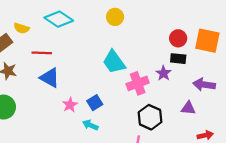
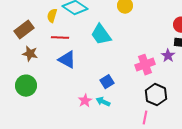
yellow semicircle: (22, 28) -> (52, 16), moved, turned 88
cyan trapezoid: (114, 62) -> (101, 35), moved
pink star: (70, 105) -> (85, 101), moved

